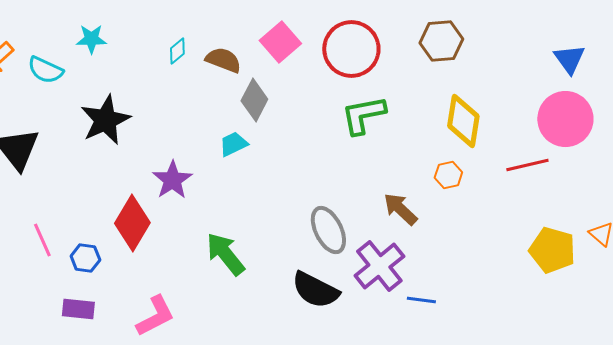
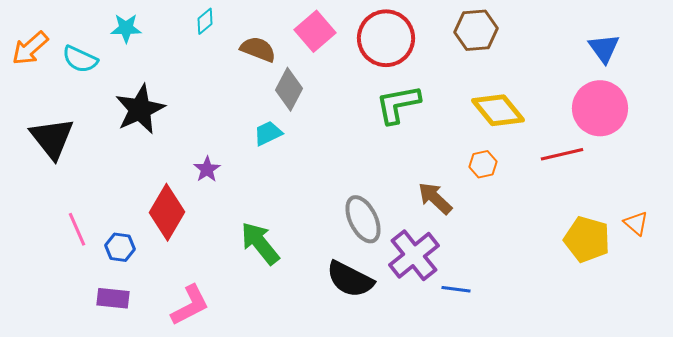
cyan diamond: (177, 51) -> (205, 21), moved
yellow diamond: (463, 121) -> (498, 110), turned -48
purple star: (172, 180) -> (207, 169), size x0.7

